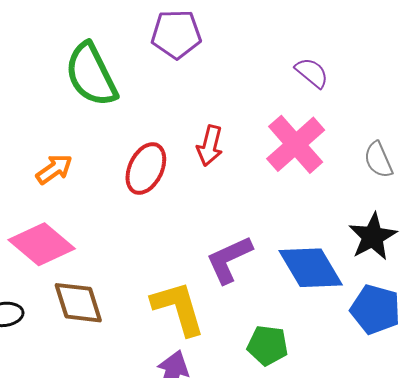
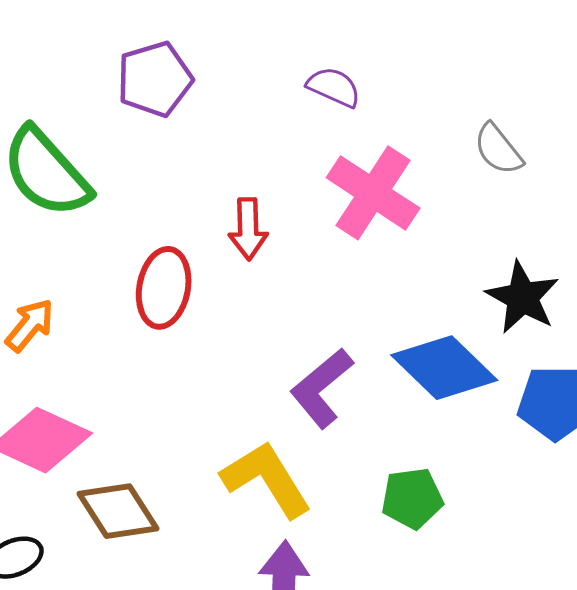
purple semicircle: (312, 73) -> (334, 87), moved
gray semicircle: (378, 160) -> (498, 149), moved

